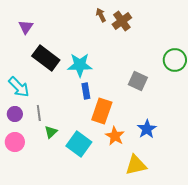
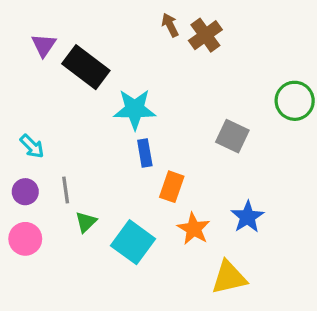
black rectangle: (46, 58) -> (86, 67), moved
cyan arrow: (19, 87) -> (32, 146), size x0.7
orange rectangle: (102, 111) -> (172, 187), size x0.7

